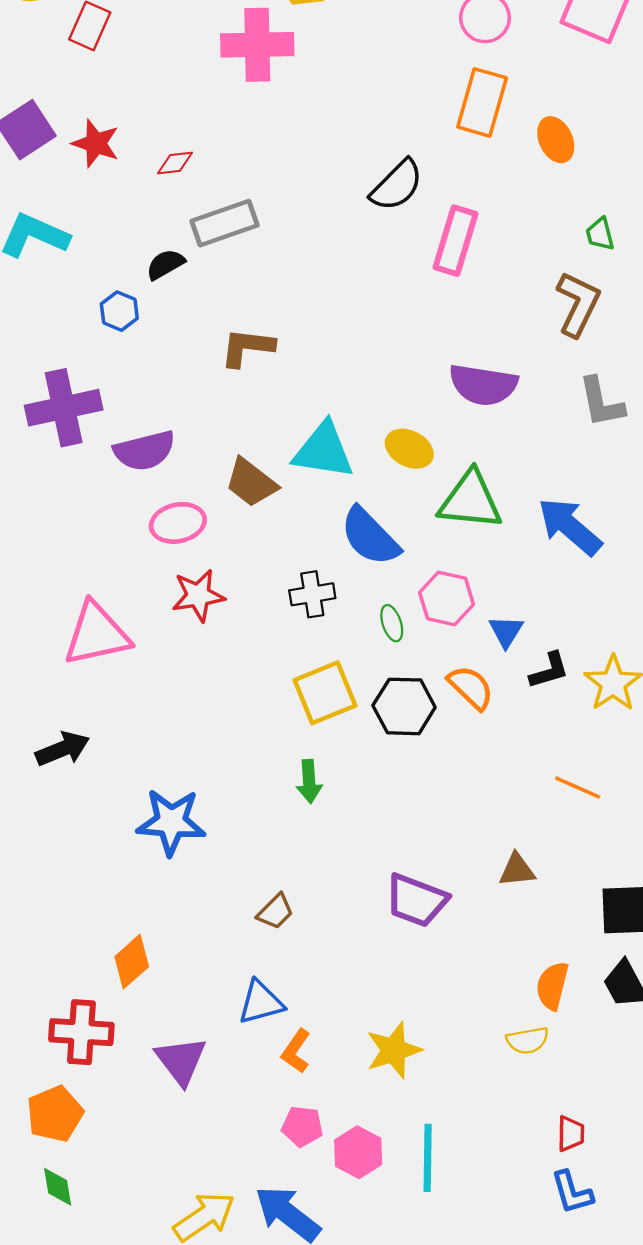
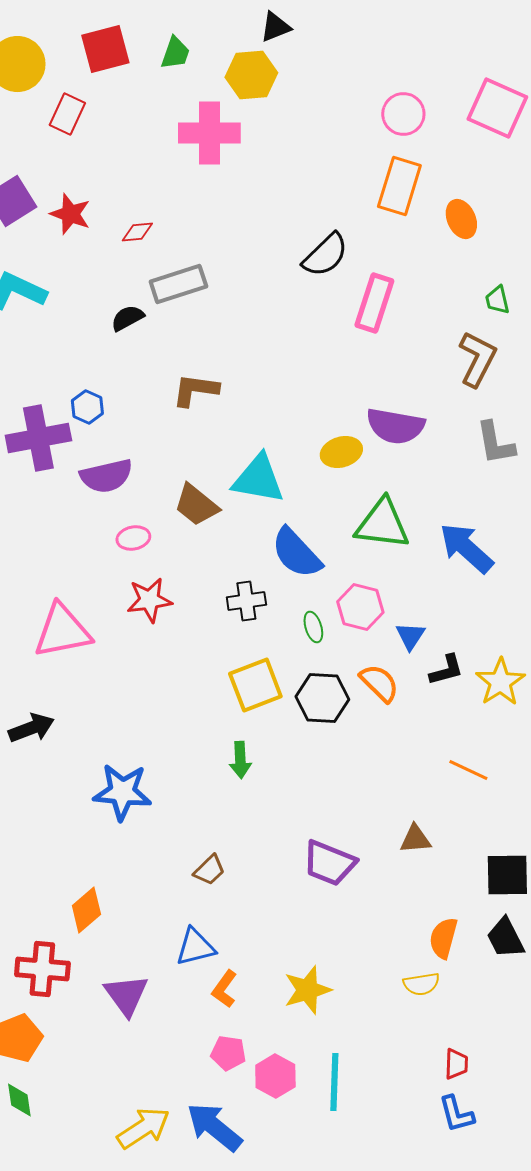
blue hexagon: (119, 311) -> (87, 407), moved
yellow ellipse: (409, 449) -> (341, 452), moved, turned -45
pink ellipse: (178, 523) -> (133, 538), size x0.7

